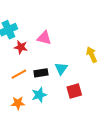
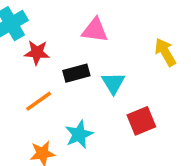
pink triangle: (44, 38) -> (95, 30), moved
black rectangle: (41, 73) -> (76, 73), moved

